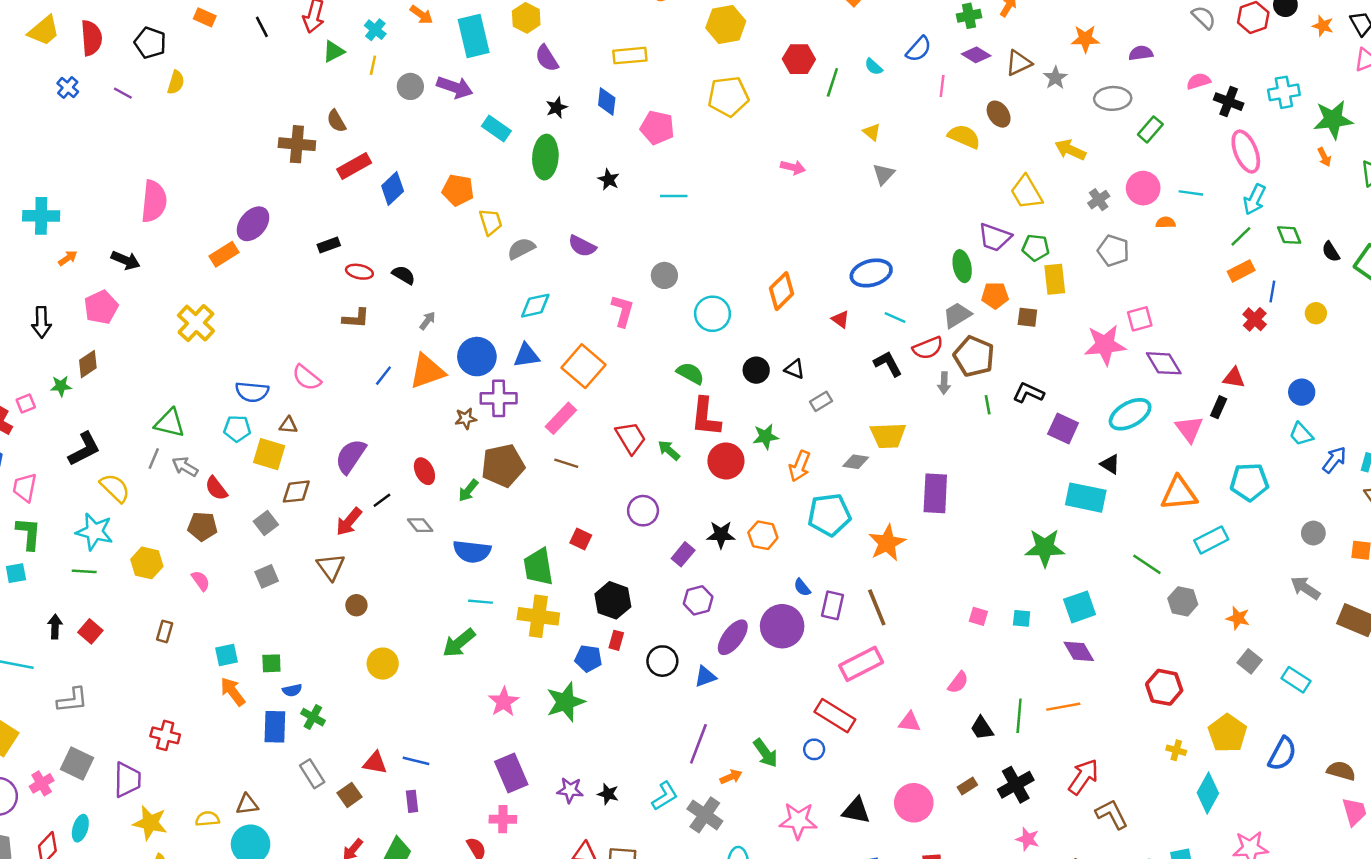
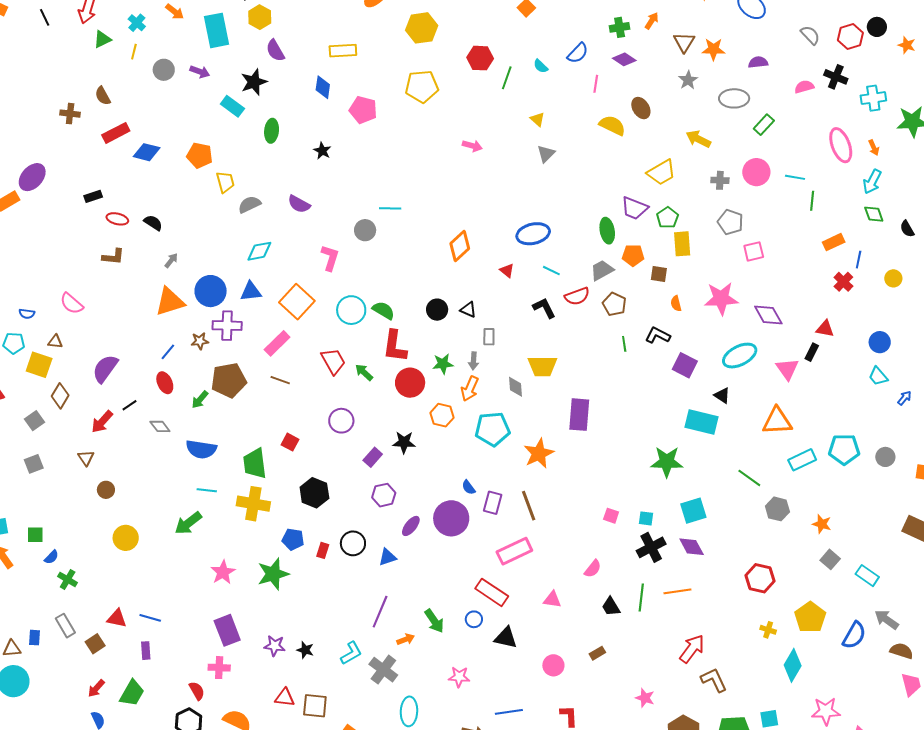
brown triangle: (1019, 63) -> (684, 42), moved, turned -35
purple arrow: (455, 87) -> (200, 72), size x0.7
black cross: (1229, 102) -> (836, 77), moved
black star: (557, 107) -> (254, 82), moved, size x1.5
brown cross: (297, 144) -> (70, 114), size x0.7
green ellipse: (545, 157) -> (272, 131), size x0.7
orange arrow: (1324, 157) -> (874, 148), moved
blue diamond: (393, 189) -> (147, 152), turned 56
yellow trapezoid: (1026, 192) -> (661, 172), turned -92
cyan line: (674, 196) -> (390, 208), moved
cyan arrow: (1255, 199) -> (872, 182), moved
gray cross: (1099, 200) -> (720, 180), turned 36
orange semicircle: (1166, 223) -> (676, 304), moved, turned -105
green line: (1241, 236) -> (812, 201), moved, turned -42
green pentagon: (1036, 248) -> (667, 218), turned 30
cyan circle: (712, 314) -> (351, 310), moved
pink square: (1140, 319) -> (754, 251), moved
brown pentagon: (974, 356) -> (614, 304), size x0.7
blue line: (383, 376) -> (168, 352), moved
gray arrow: (944, 383) -> (474, 361), moved
blue semicircle: (252, 392) -> (27, 314), size x0.6
gray rectangle: (821, 401) -> (489, 337), turned -60
blue arrow: (1334, 460) -> (904, 398), size x0.7
gray diamond: (856, 462) -> (515, 387), turned 75
cyan pentagon: (1249, 482) -> (844, 449), moved
brown diamond: (296, 492) -> (60, 396), turned -55
orange hexagon: (763, 535) -> (442, 415), moved
brown triangle: (331, 567) -> (86, 458), size x0.7
gray arrow: (1305, 588) -> (887, 620), moved
purple ellipse: (733, 637) -> (411, 526), size x0.7
red rectangle: (616, 640) -> (323, 550), moved
blue semicircle: (292, 690) -> (51, 557), turned -35
blue rectangle: (275, 727) -> (34, 638), moved, size x0.6
black cross: (1016, 785) -> (651, 547), moved
pink circle: (914, 803) -> (553, 665), size x0.7
black triangle: (856, 811) -> (506, 638), moved
pink star: (798, 821) -> (459, 677), size x0.7

